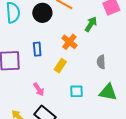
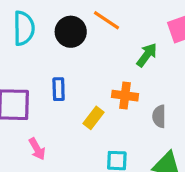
orange cross: (69, 42) -> (125, 96), moved, turned -35
pink arrow: (39, 89) -> (37, 149), moved

